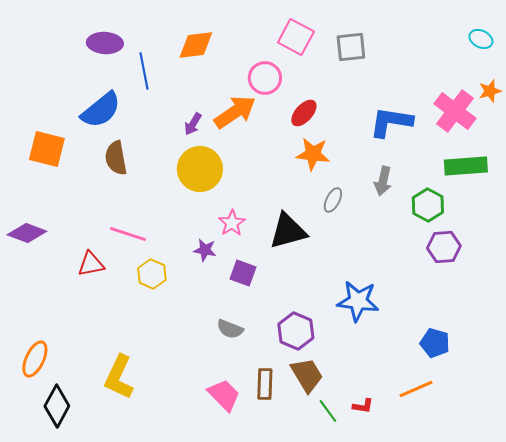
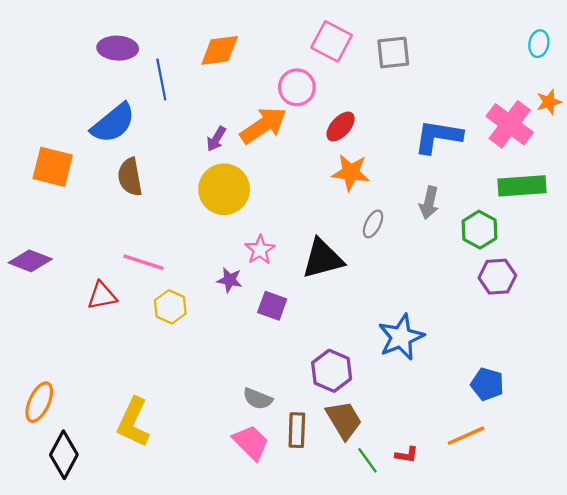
cyan ellipse: (481, 39) -> (539, 44), turned 75
blue star: (358, 301) -> (401, 337), turned -30
gray semicircle: (230, 329) -> (258, 399), moved

